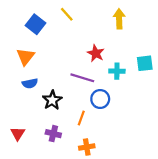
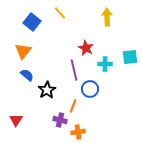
purple line: (82, 78) -> (74, 70), turned 60
blue semicircle: (30, 83) -> (27, 75), turned -128
purple cross: (53, 134) -> (60, 120), moved

